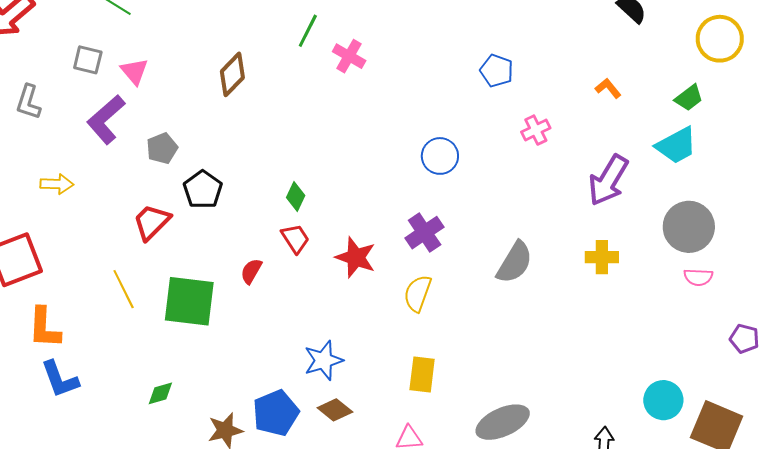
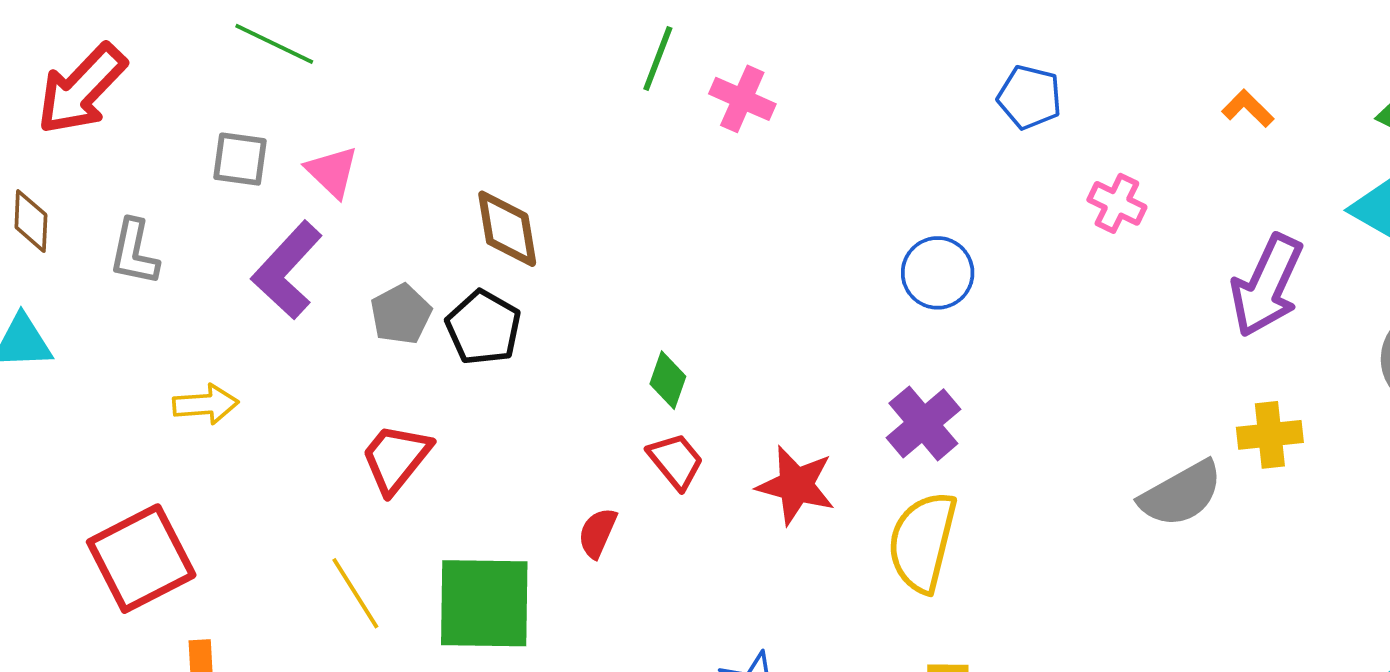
brown diamond: (232, 74) -> (507, 229), moved, turned -48
pink cross: (536, 130) -> (1117, 203), turned -32
black pentagon: (203, 190) -> (483, 328), moved
gray semicircle: (515, 262) -> (1181, 494), moved, turned 36
yellow semicircle: (418, 293) -> (922, 542), size x1.4

